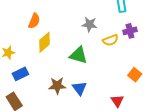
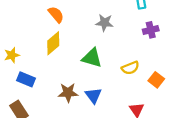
orange semicircle: (34, 21) -> (56, 15), moved, turned -63
yellow semicircle: (111, 40) -> (130, 68), moved
blue rectangle: (20, 74) -> (26, 79), turned 49

